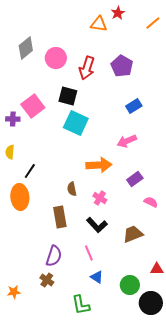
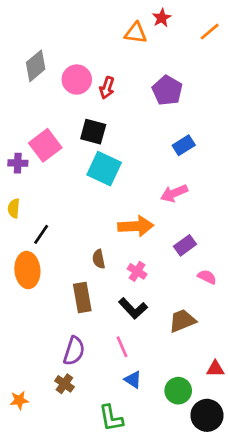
red arrow: (87, 68) -> (107, 88), moved, size x0.7

